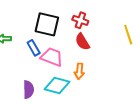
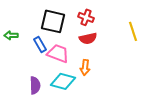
red semicircle: (82, 42) -> (88, 38), turned -72

